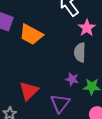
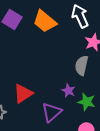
orange trapezoid: (31, 34) -> (45, 21), moved

